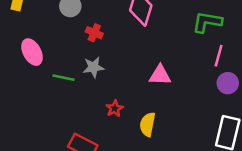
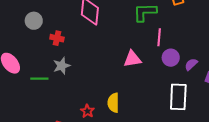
pink triangle: (160, 75) -> (132, 59), moved
red star: (115, 109) -> (87, 111), moved

